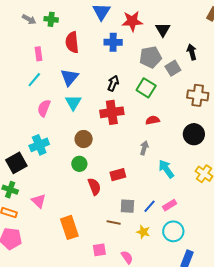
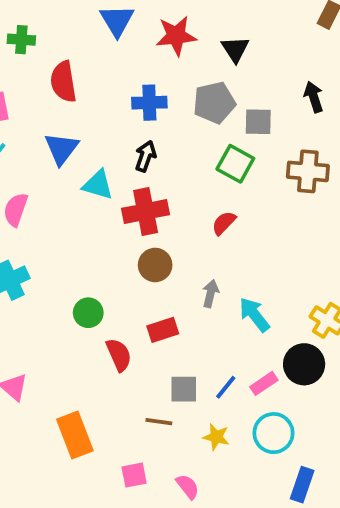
blue cross: (113, 42) -> (149, 103), moved
black arrow: (192, 52) -> (314, 97), moved
gray square: (173, 68) -> (258, 122), turned 35
green square: (146, 88) -> (235, 164), moved
cyan triangle: (73, 102) -> (98, 185), moved, turned -42
red semicircle: (153, 120) -> (224, 223), turned -32
black circle: (194, 134) -> (304, 364), moved
brown circle: (84, 139) -> (155, 265), moved
gray arrow: (144, 148) -> (210, 294), moved

